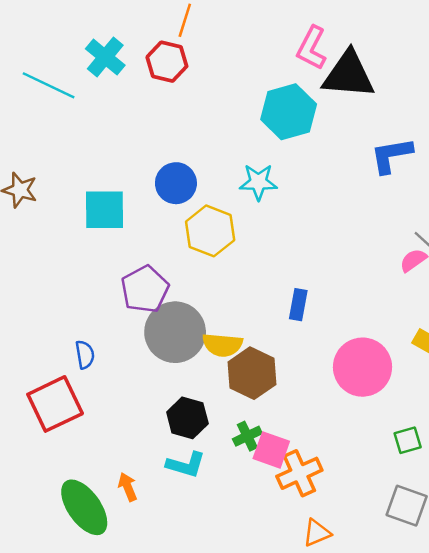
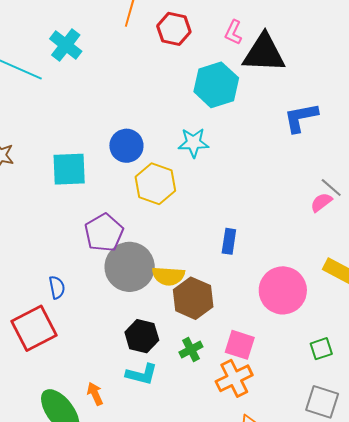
pink L-shape: (312, 48) -> (233, 32), size x0.7
red hexagon: (167, 62) -> (174, 29), moved
pink square: (271, 450) -> (240, 345), moved

